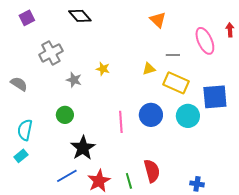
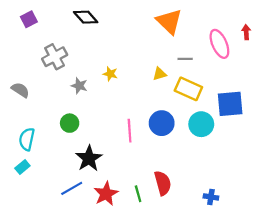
orange triangle: (158, 20) -> (169, 21), size x1.5

